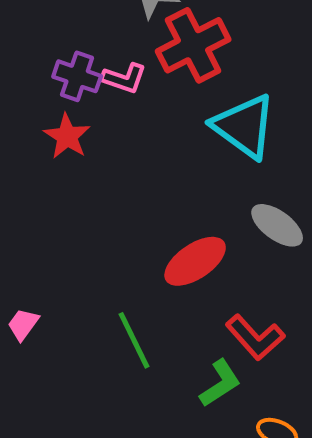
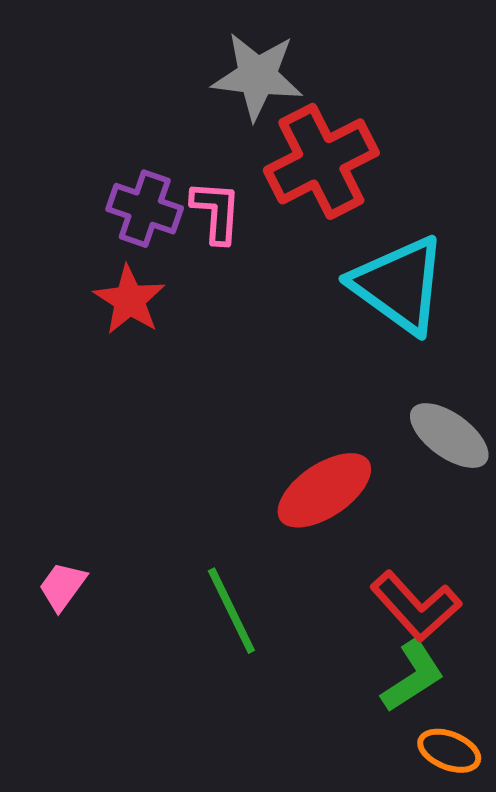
pink L-shape: (124, 78) -> (216, 212), turned -105
green L-shape: (220, 383) -> (413, 676), moved

